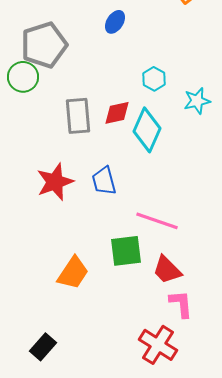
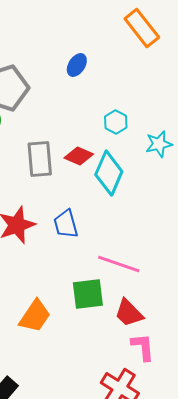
red diamond: (117, 113) -> (79, 156), turned 36

